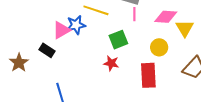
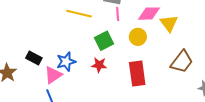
blue star: (76, 25) -> (66, 62), moved
pink triangle: (61, 30) -> (53, 75), moved
yellow circle: (159, 47) -> (138, 37), moved

